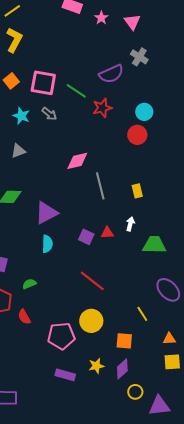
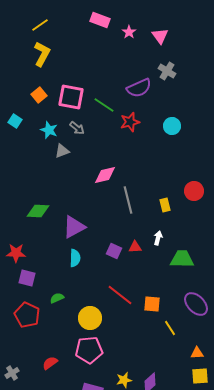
red circle: (137, 135) -> (194, 191), moved
gray triangle: (18, 151) -> (62, 151), moved
red semicircle: (24, 317) -> (50, 363), moved, turned 84
yellow circle: (91, 321) -> (90, 318), moved
orange square: (124, 341) -> (152, 304), moved

